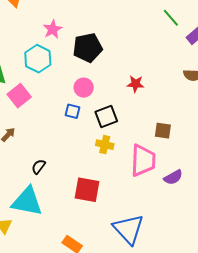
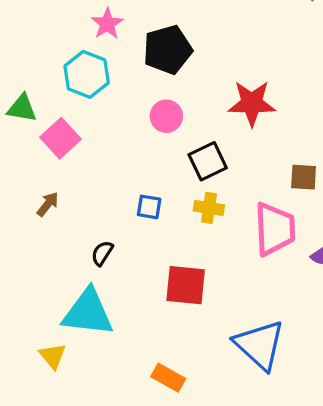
red star: (135, 84) -> (252, 103), size x1.6
blue square: (73, 111) -> (149, 207), moved

